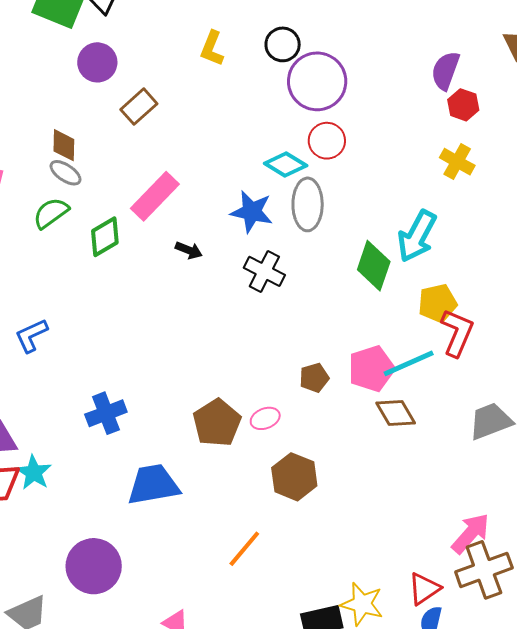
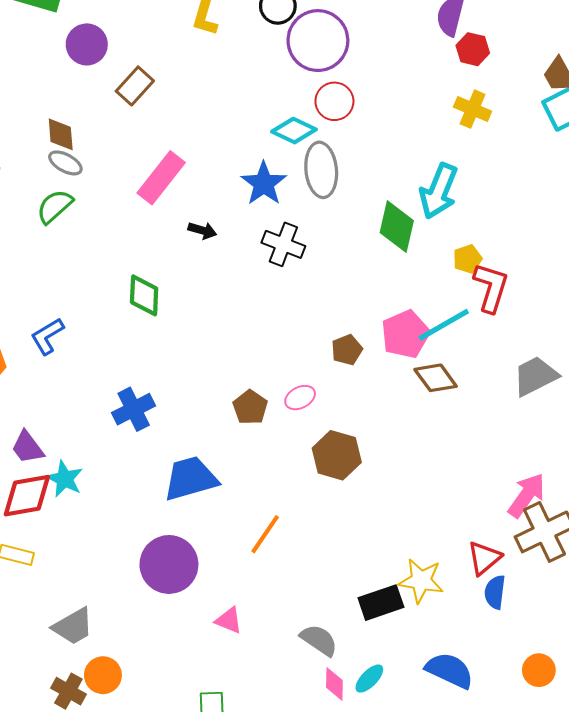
blue star: (252, 212) -> (264, 183), turned 30
green diamond: (105, 237) -> (144, 295), moved, turned -51
yellow pentagon: (438, 303) -> (467, 259), size x0.7
brown pentagon: (217, 423) -> (250, 407), size x0.7
orange line: (244, 549) -> (265, 534), moved
purple circle: (94, 566) -> (169, 564), moved

